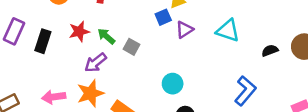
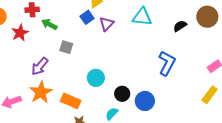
red star: (79, 31) -> (20, 33), moved
green arrow: (106, 36) -> (49, 24), moved
cyan circle: (173, 84) -> (96, 78), moved

